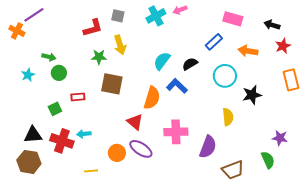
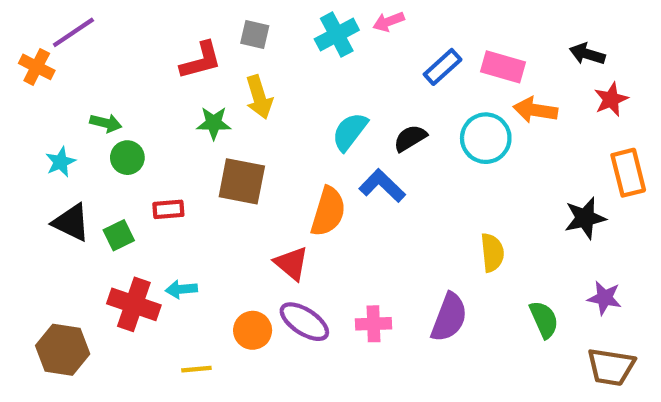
pink rectangle: (233, 19) -> (503, 67), moved
blue rectangle: (214, 42) -> (443, 67), moved
cyan circle: (225, 76) -> (486, 138), moved
black star: (252, 95) -> (585, 218), moved
pink cross: (176, 132) -> (373, 324), moved, size x0.7
black triangle: (33, 135) -> (71, 222), moved, turned 30
green semicircle: (268, 160) -> (544, 319), moved
brown trapezoid: (233, 170) -> (611, 367), moved, turned 30

